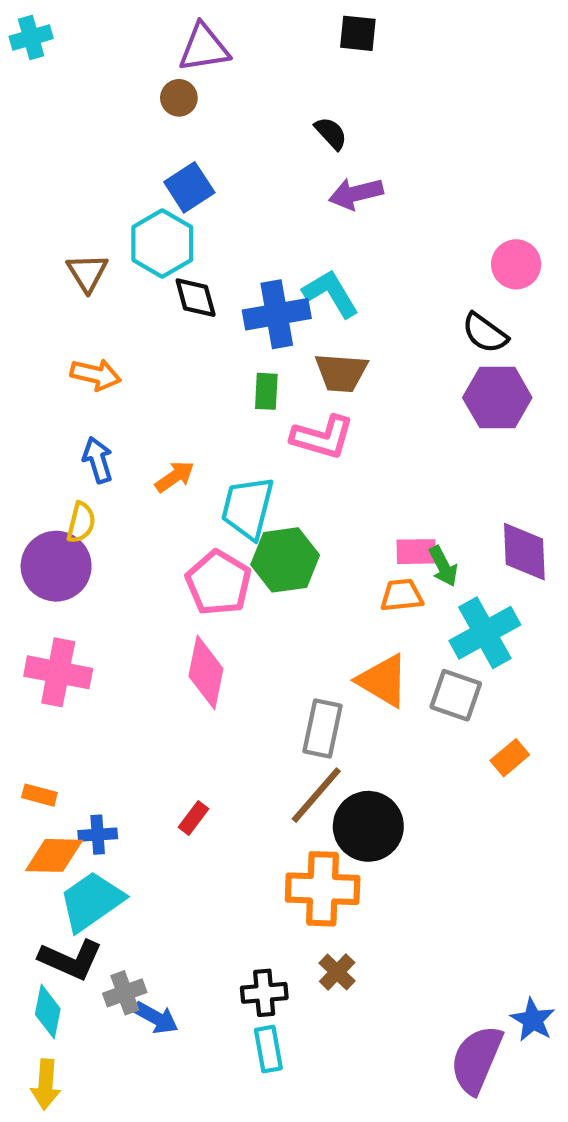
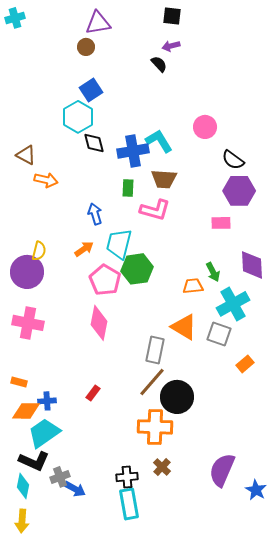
purple arrow: (356, 194) -> (171, 46), moved, size x0.7
pink circle: (516, 264) -> (205, 127), moved
brown triangle: (87, 273) -> (26, 155), moved, turned -30
blue arrow: (98, 460) -> (95, 214), moved
orange arrow: (175, 477) -> (84, 249), moved
pink rectangle: (416, 552) -> (221, 223), moved
cyan rectangle: (268, 1049) -> (129, 504), size x1.4
purple semicircle: (477, 1059) -> (222, 470), moved

